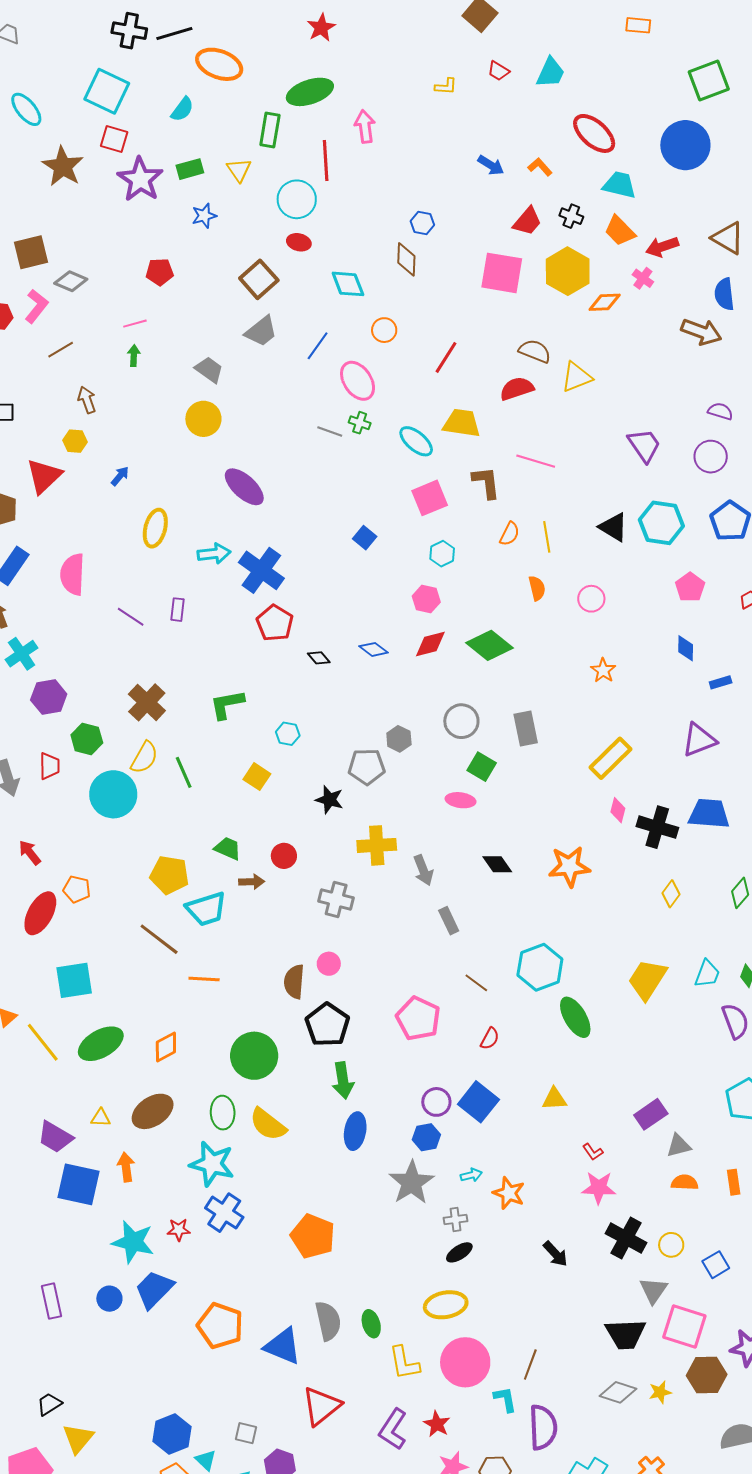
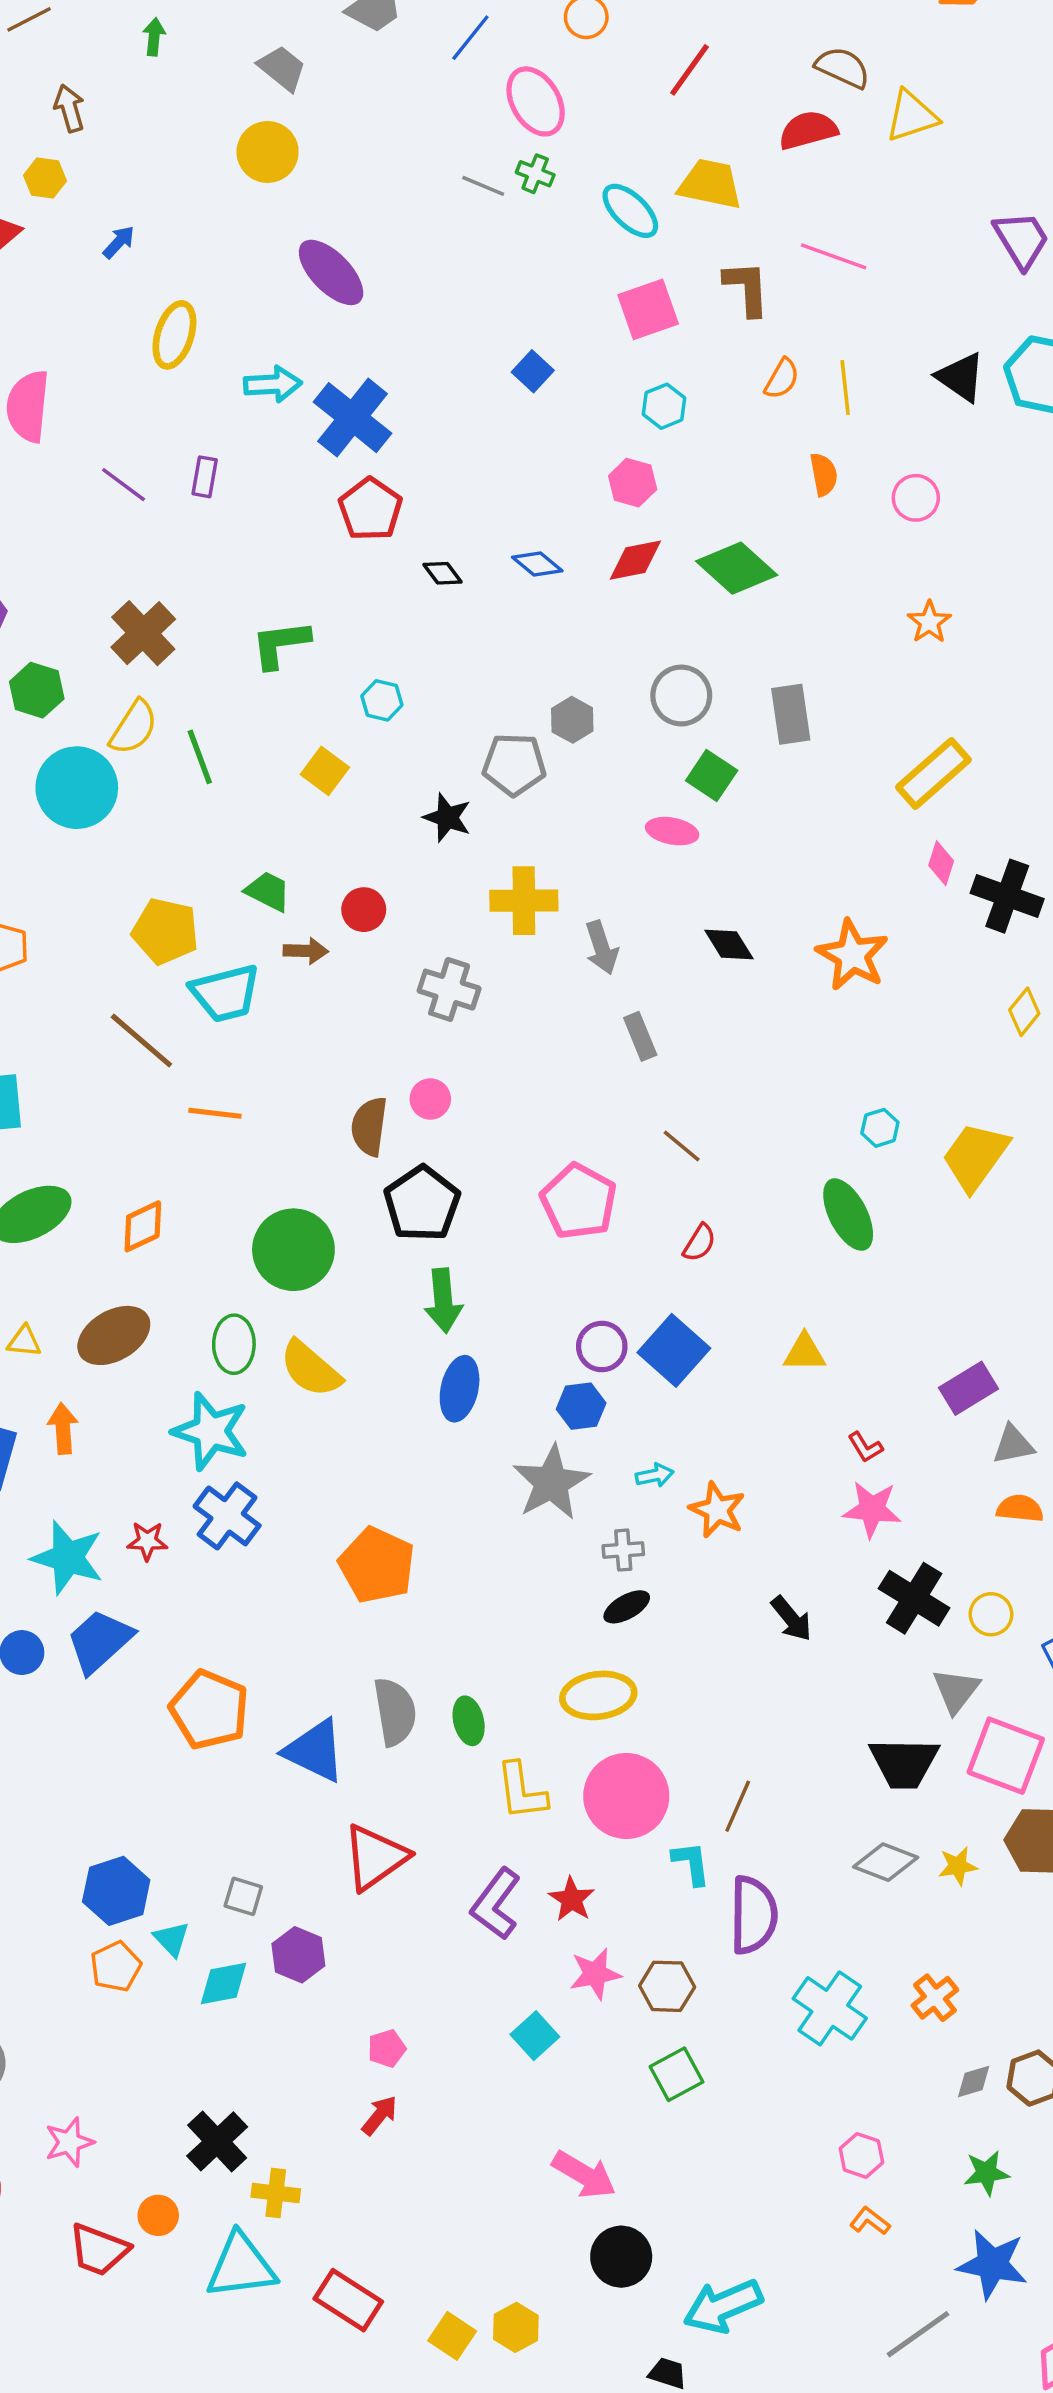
orange star: (569, 866) -> (852, 955), turned 30
cyan hexagon: (540, 967) -> (880, 1128), moved, size x0.5

